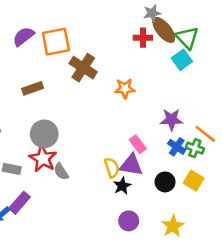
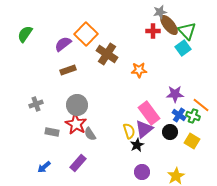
purple semicircle: (23, 36) -> (63, 44), moved
orange square: (56, 42) -> (86, 34), turned -35
pink rectangle: (138, 144) -> (149, 113), size x1.6
purple triangle: (131, 165) -> (144, 129), turned -48
black circle: (165, 182) -> (170, 132), moved
purple rectangle: (20, 203) -> (78, 163), moved

